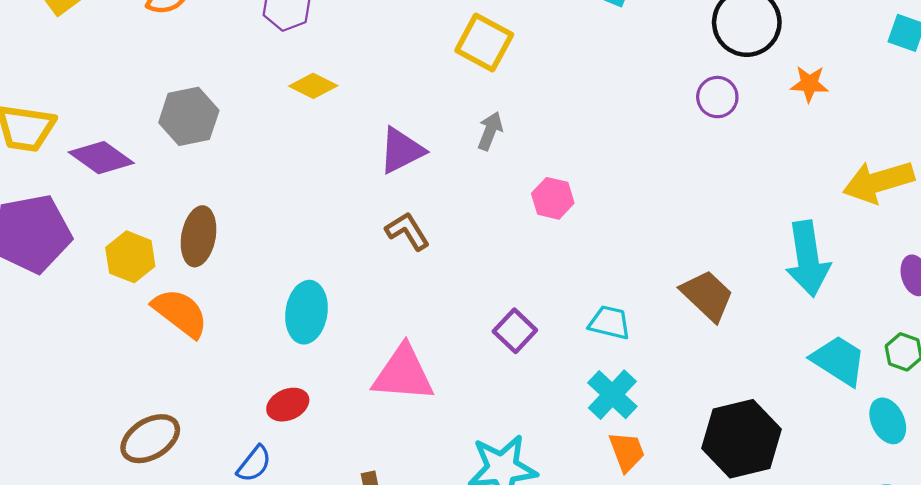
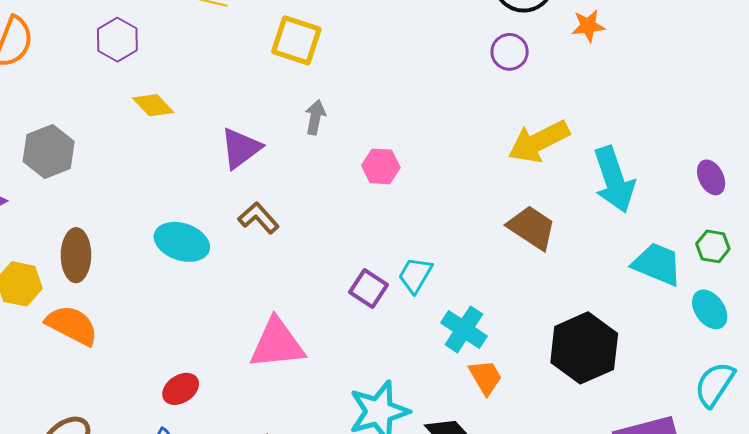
yellow diamond: (313, 86) -> (153, 105), turned 30
yellow arrow: (878, 182) -> (539, 141), moved
cyan ellipse: (306, 312) -> (182, 242), moved, turned -70
cyan trapezoid: (610, 323) -> (415, 275), moved, turned -63

